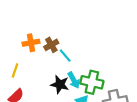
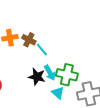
brown cross: (51, 45) -> (29, 40), turned -32

